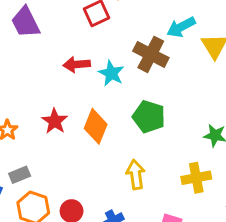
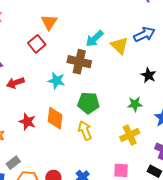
red arrow: (77, 64) -> (15, 83), moved
yellow arrow: (136, 175) -> (85, 131), moved

